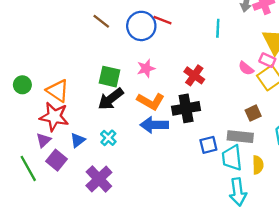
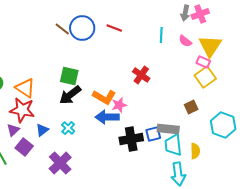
blue circle: (141, 26) -> (82, 28), moved
pink star: (146, 68) -> (119, 105), moved
pink semicircle: (246, 68) -> (185, 41), moved
black cross: (186, 108) -> (131, 139), moved
gray rectangle: (240, 137) -> (168, 129), moved

